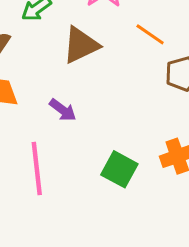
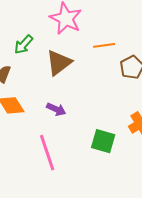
orange line: (150, 34) -> (104, 45), turned -30

